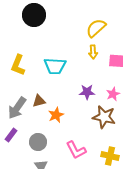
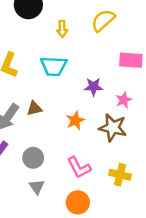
yellow arrow: (93, 52) -> (62, 29), moved
purple star: (87, 92) -> (93, 87), moved
orange star: (56, 115) -> (75, 120), moved

